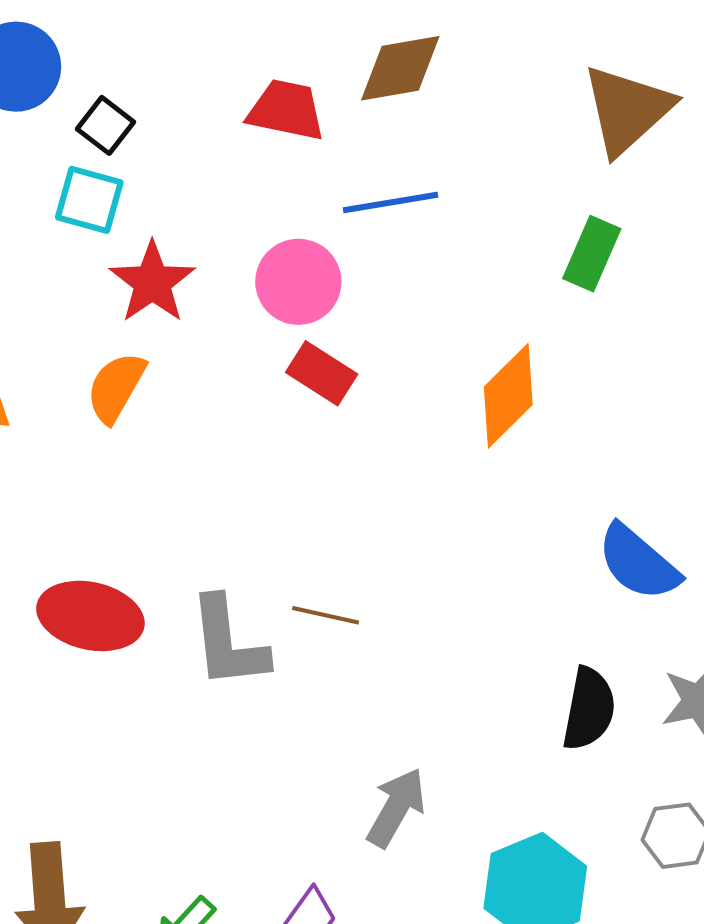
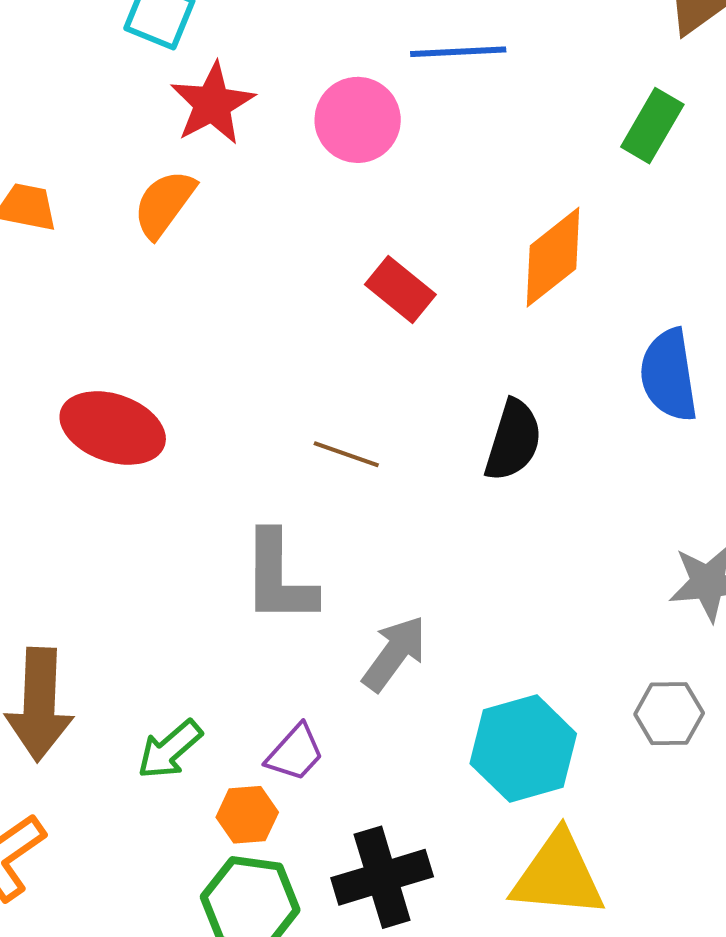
red rectangle: (322, 373) -> (400, 289), moved
blue semicircle: (638, 563) -> (669, 375), moved, turned 34
gray L-shape: (228, 643) -> (279, 578), moved
black semicircle: (589, 709) -> (513, 440), moved

